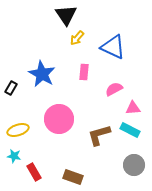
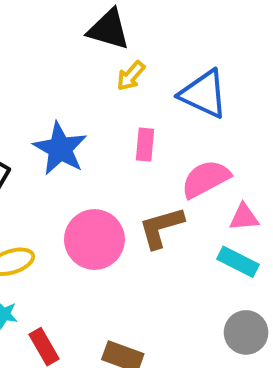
black triangle: (66, 15) -> (109, 29), turned -40
pink semicircle: (114, 89) -> (206, 179), size x1.4
brown L-shape: (99, 135) -> (161, 227), moved

